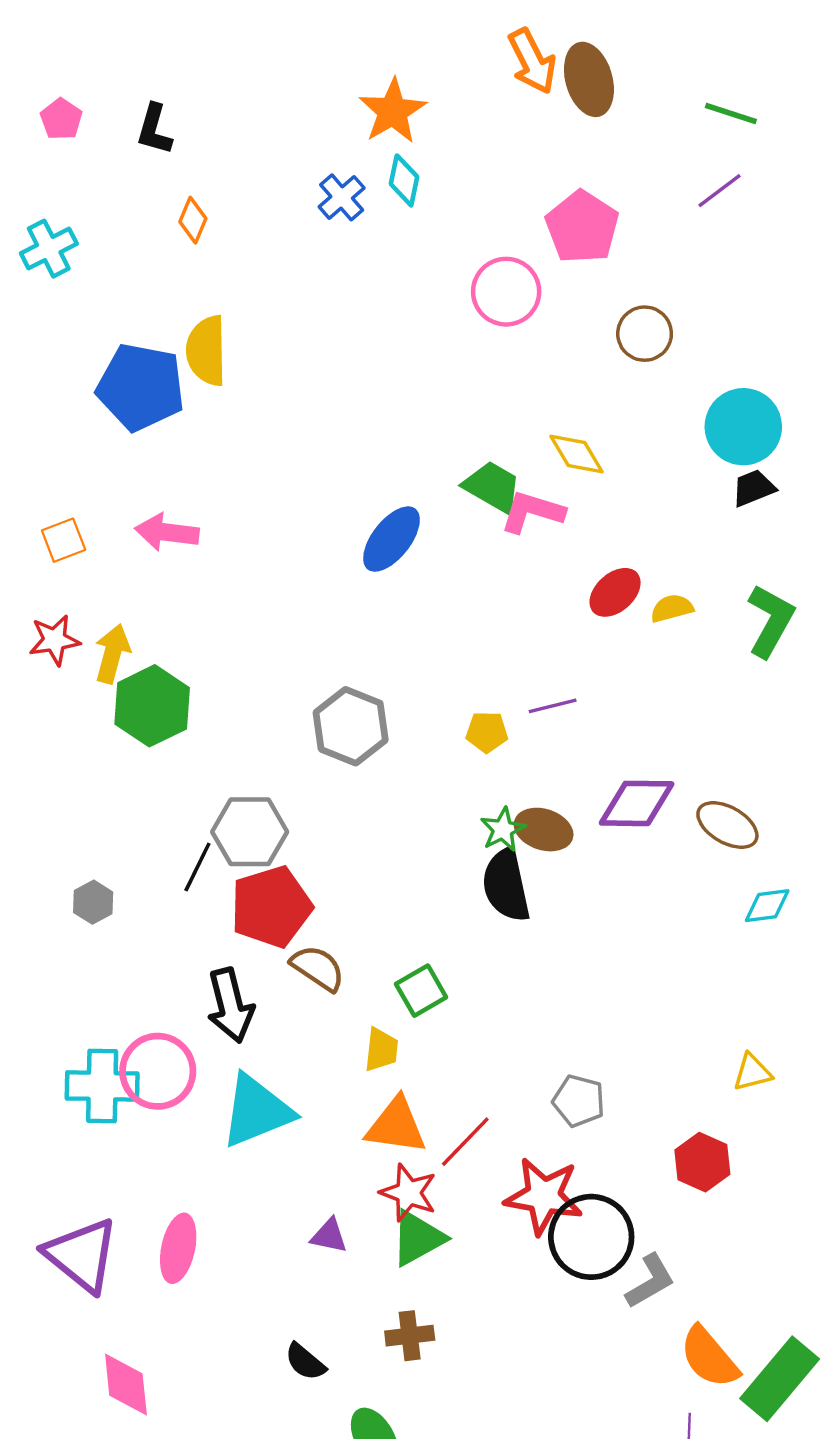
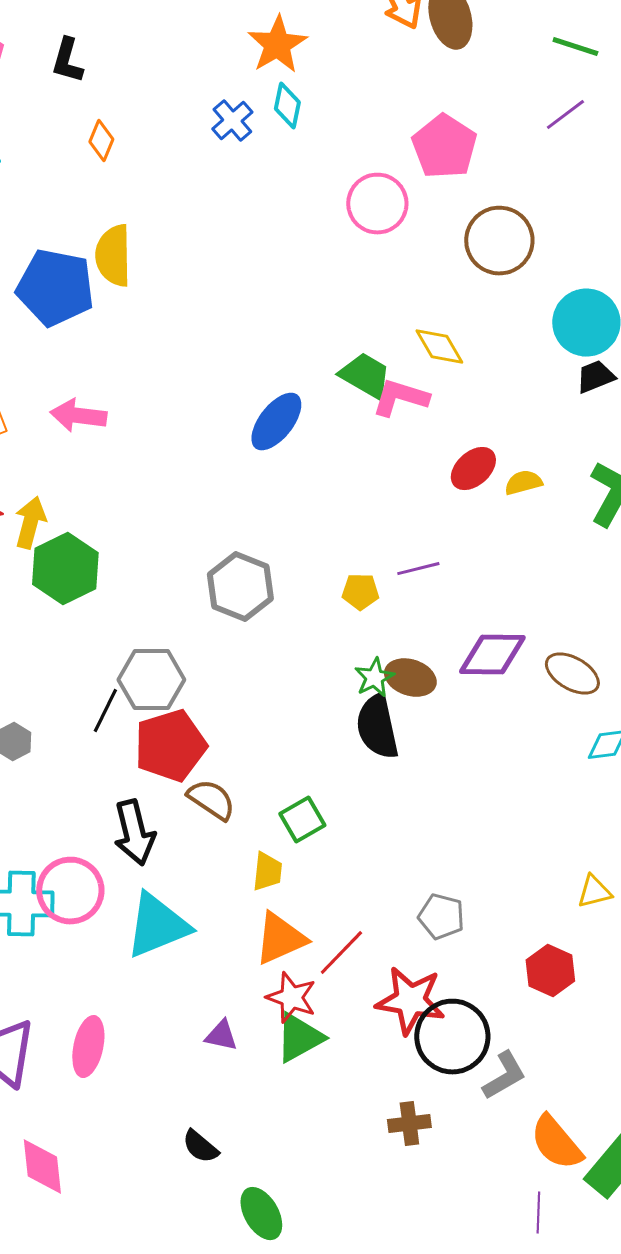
brown circle: (645, 334) -> (499, 241), size x1.4
orange triangle: (396, 1126) -> (280, 939), turned -32
brown cross: (410, 1336) -> (409, 1124), moved

